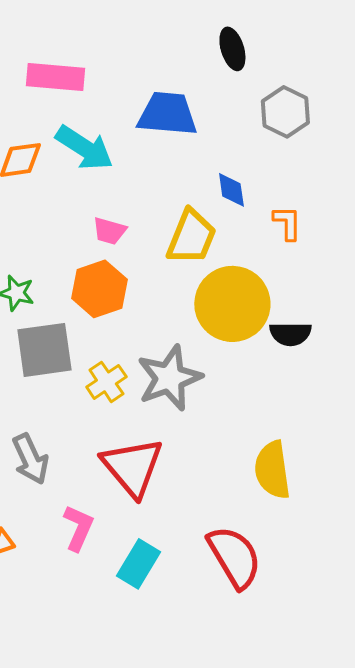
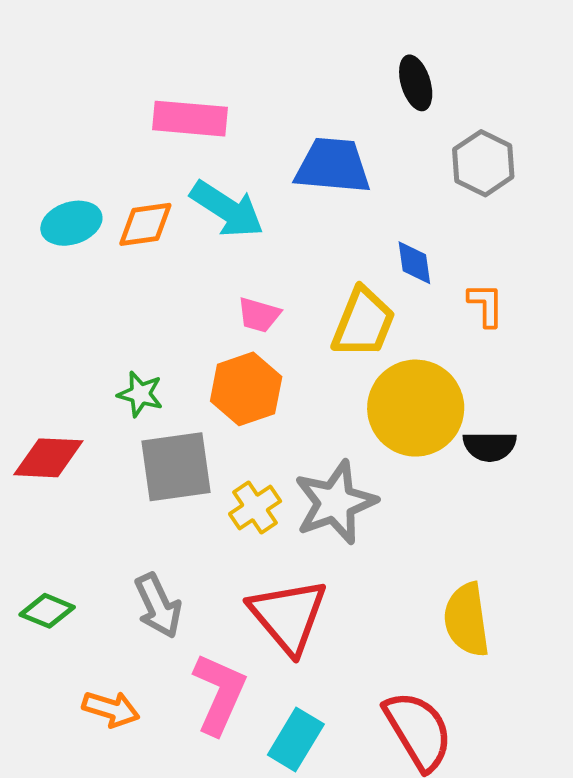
pink L-shape: (78, 528) -> (219, 694), size x1.4

